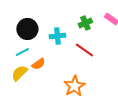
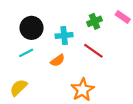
orange semicircle: (38, 64) -> (58, 60), moved
yellow semicircle: (19, 73) -> (18, 88), moved

